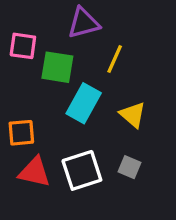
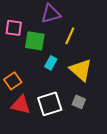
cyan rectangle: (84, 103) -> (51, 63), size x0.6
yellow triangle: (133, 115) -> (81, 70), size x1.4
orange square: (21, 133) -> (13, 81), turned -30

